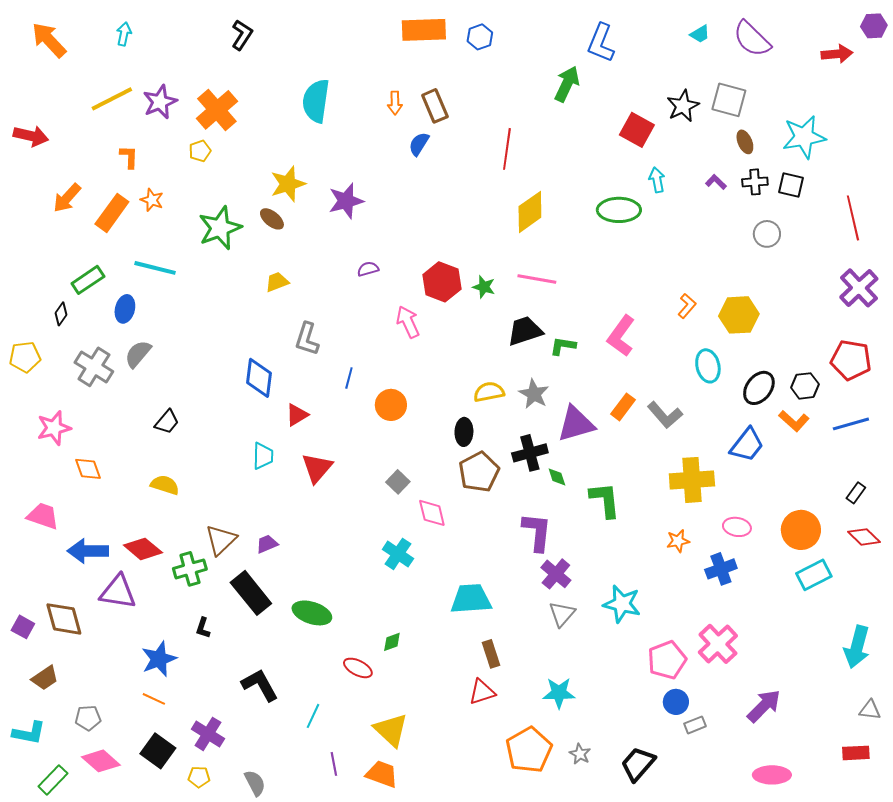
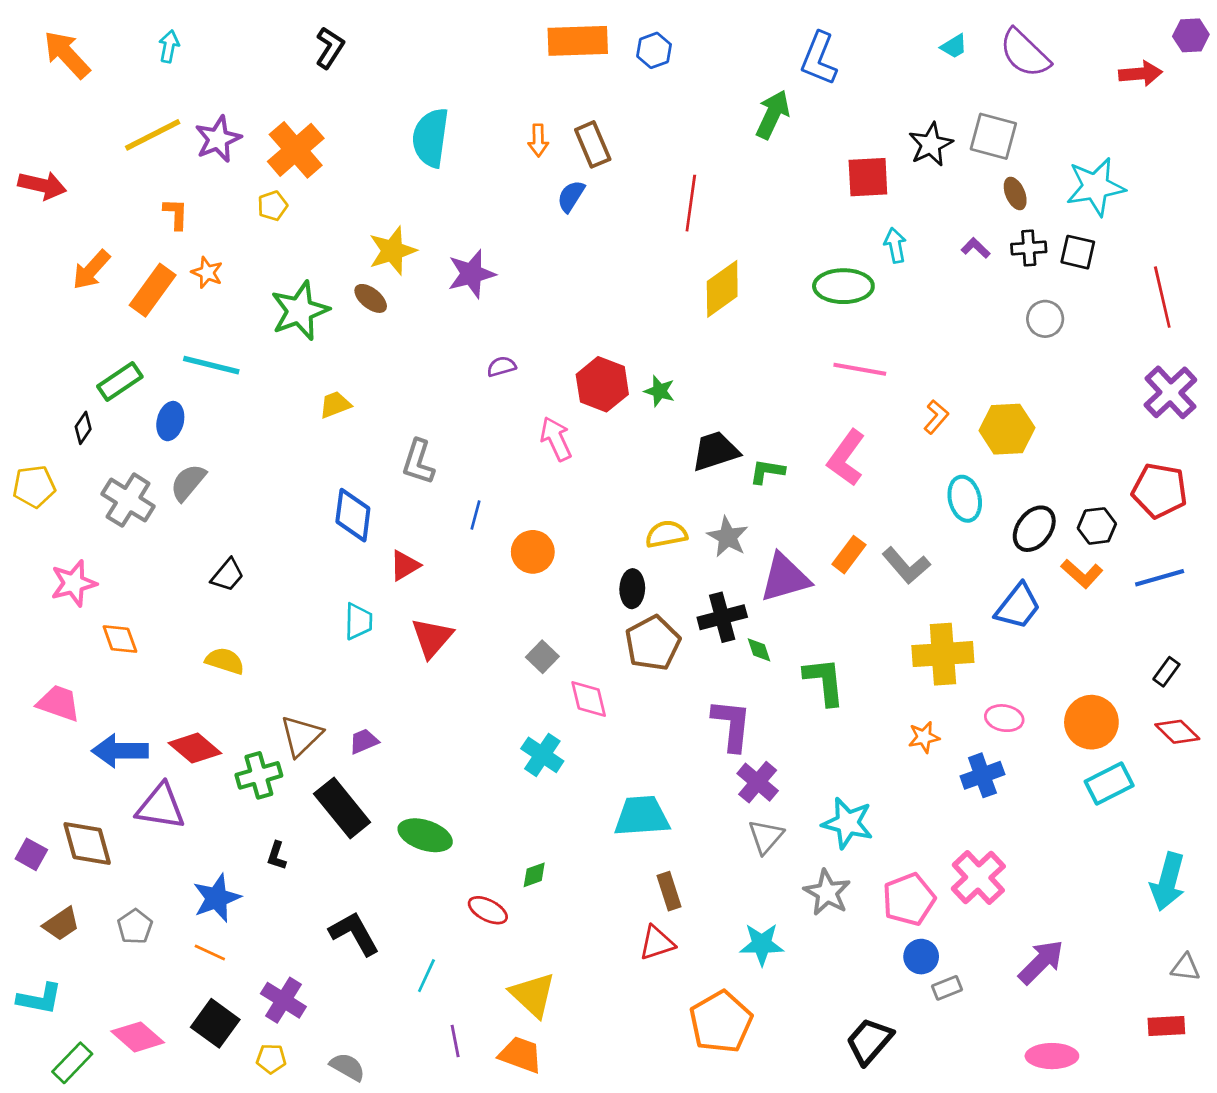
red square: (637, 130) -> (868, 177), turned -32
pink line: (537, 279) -> (860, 369), moved
yellow trapezoid: (277, 282) -> (335, 405), moved
gray pentagon: (88, 718) -> (135, 927), moved, turned -30
gray star: (580, 754) -> (827, 893), moved, size x1.6
gray semicircle: (255, 783) -> (347, 1067), turned -32

